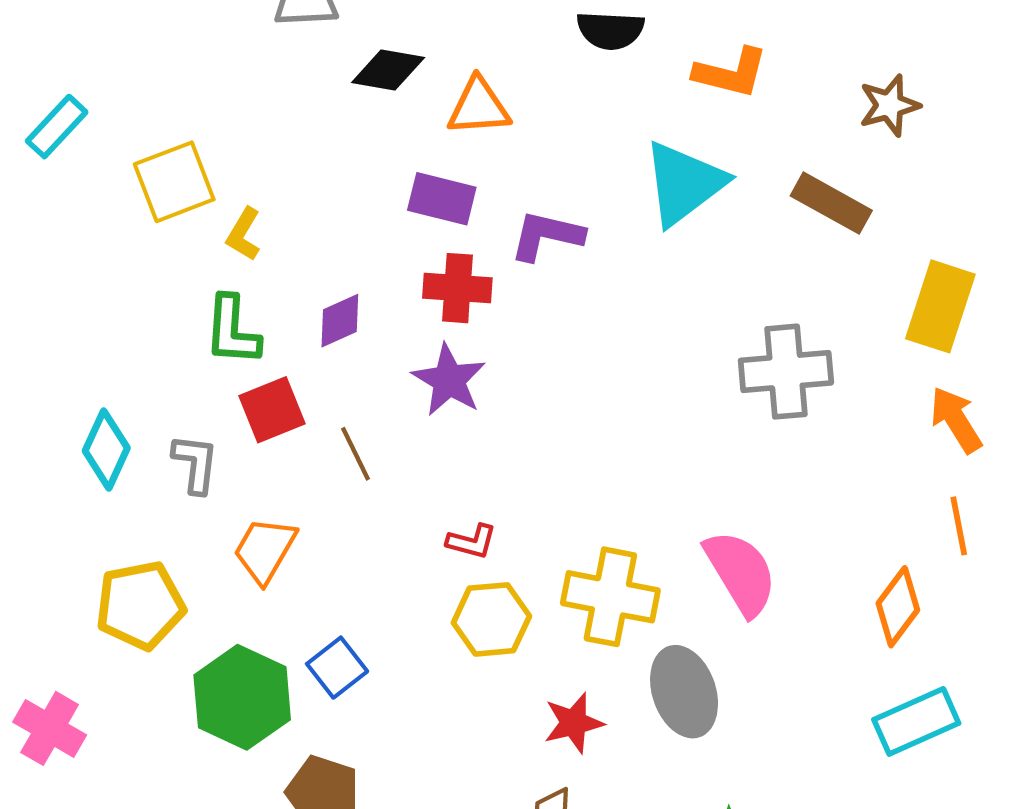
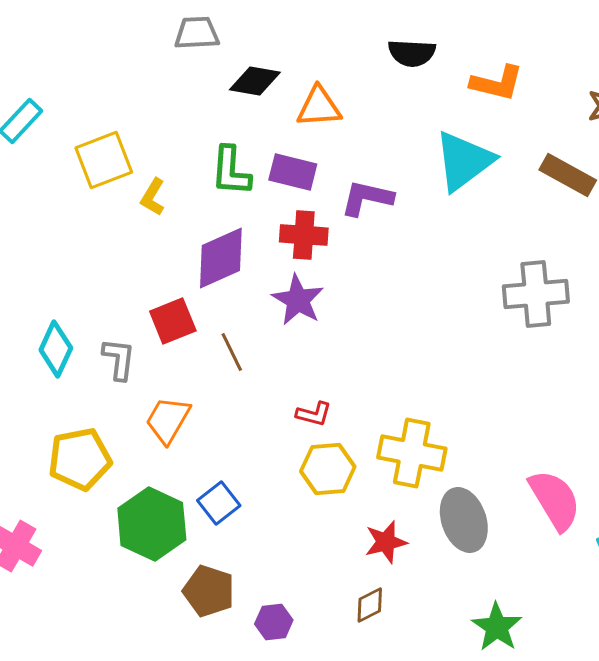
purple diamond: (340, 321) -> (221, 258), size x1.6
green L-shape: (232, 331) -> (231, 171), moved
pink semicircle: (741, 573) -> (555, 500), moved

